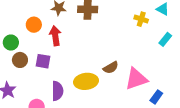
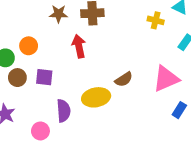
orange circle: (34, 25) -> (29, 46), moved
red arrow: (55, 36) -> (79, 46), moved
pink triangle: (136, 79) -> (166, 79), moved

